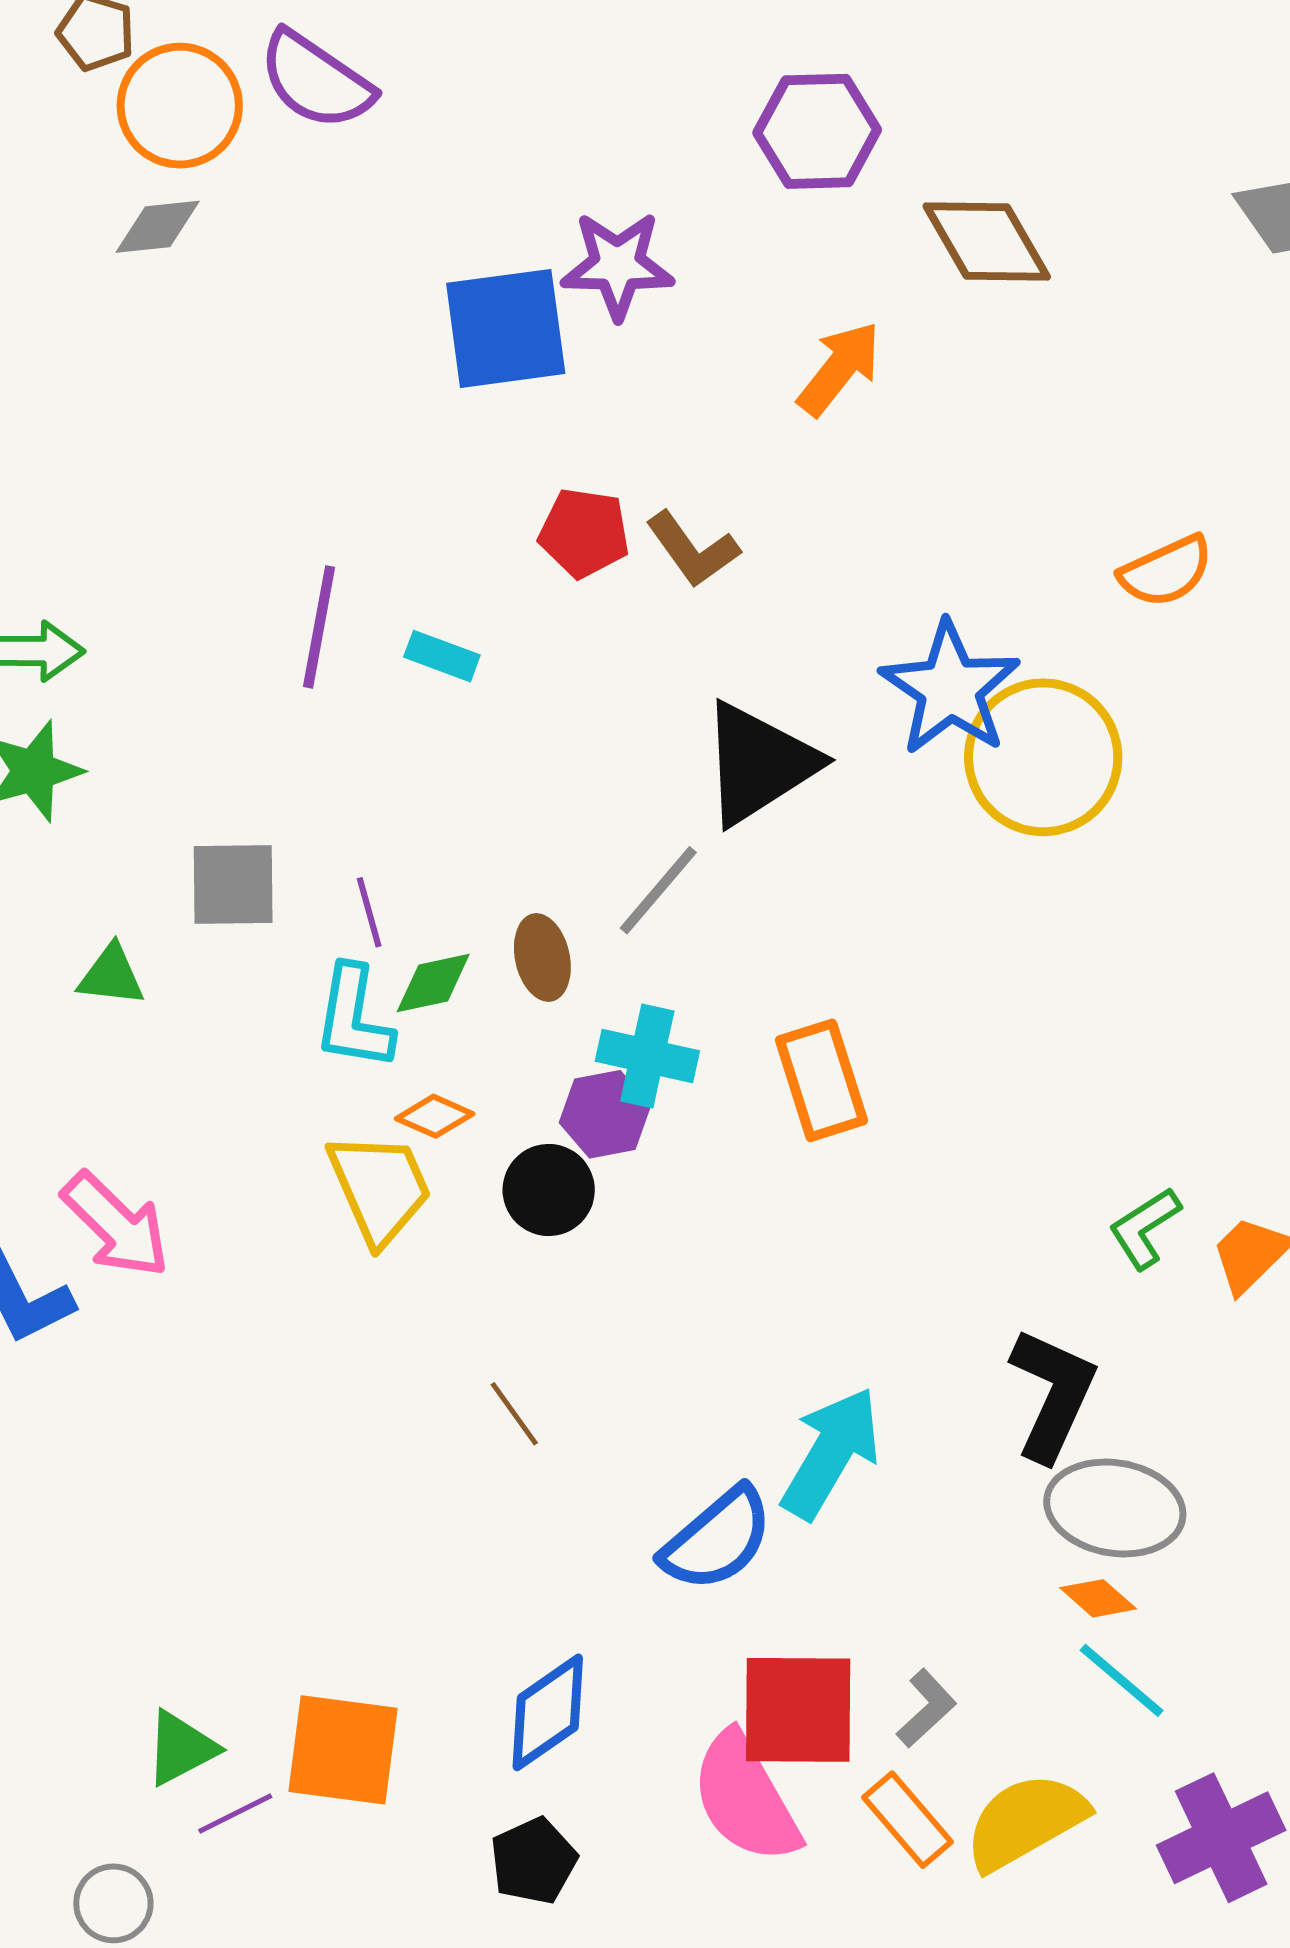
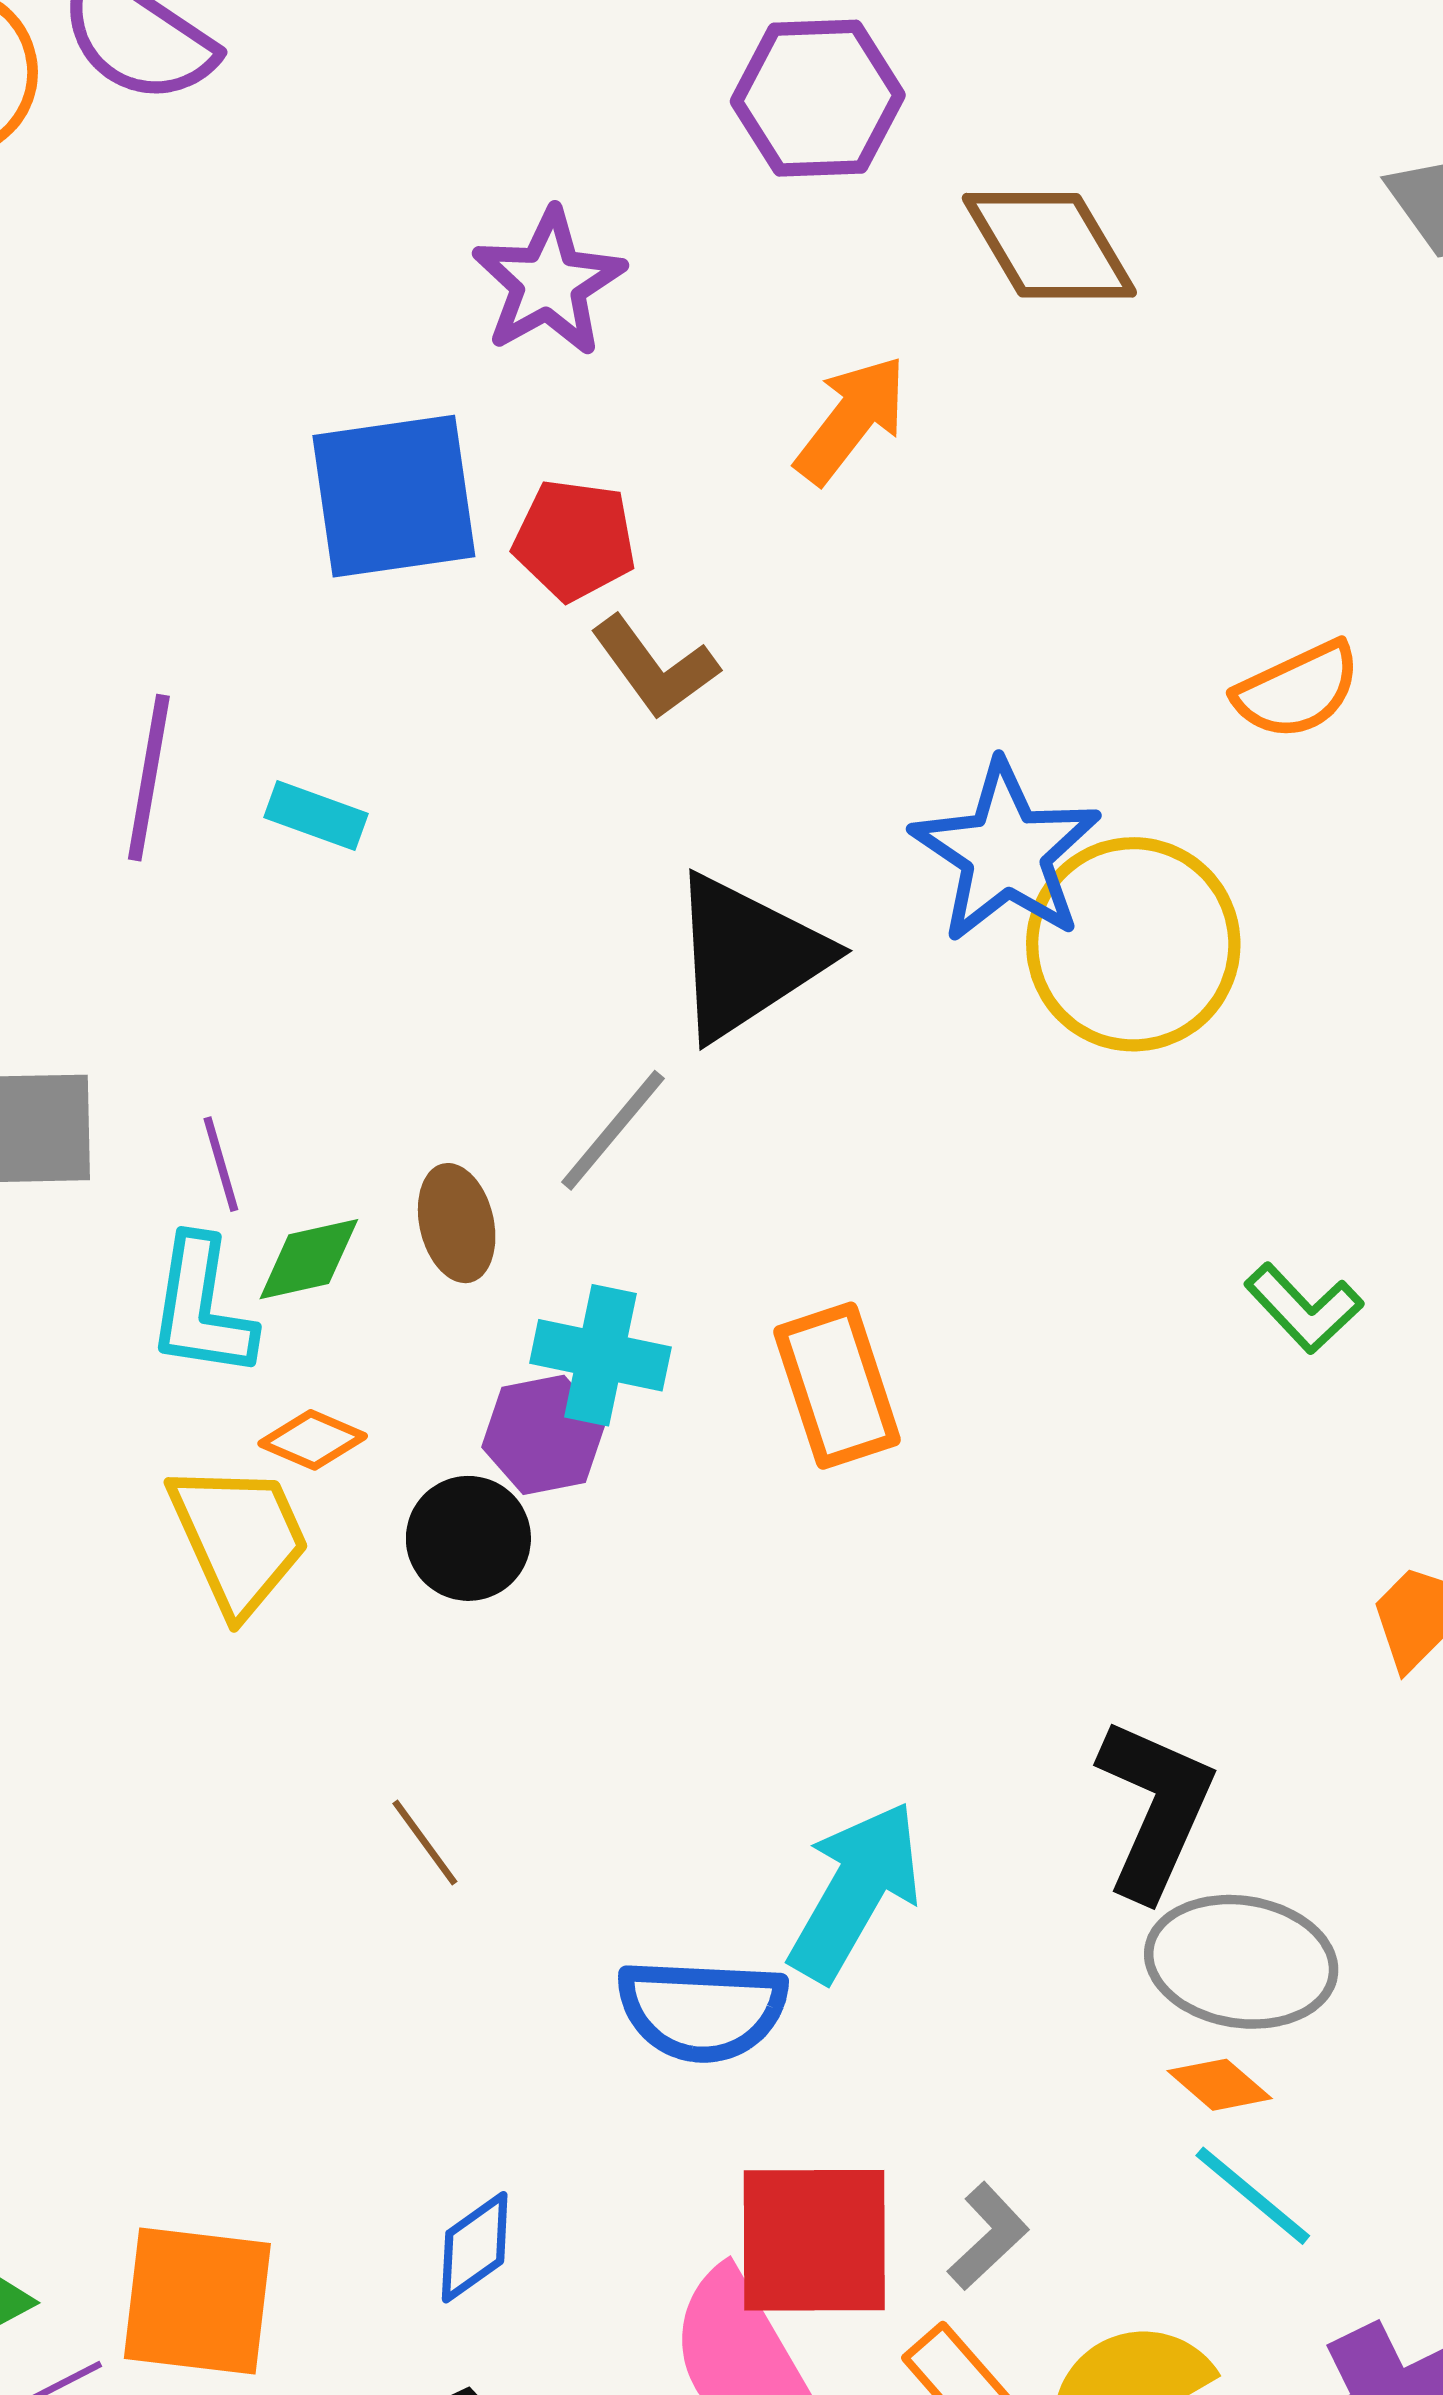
purple star: (617, 265) -> (549, 282), turned -30
blue square: (506, 328) -> (394, 496), moved
red pentagon: (584, 533) -> (574, 540), moved
green L-shape: (1145, 1228) -> (1304, 1308), moved, turned -100
blue semicircle: (717, 1539) -> (702, 2010), turned 44
blue diamond: (548, 1712) -> (475, 2247), size x0.7

